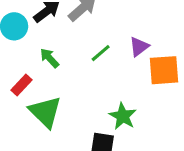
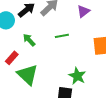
purple triangle: (139, 47) -> (83, 11), moved
green line: (101, 53) -> (62, 36), turned 32

